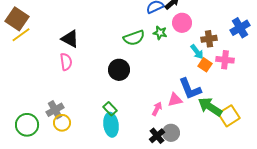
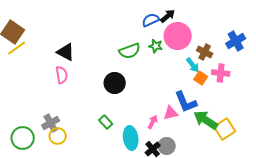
pink circle: (182, 23) -> (178, 36), size x1.4
brown cross: (209, 39) -> (205, 52), turned 35
cyan ellipse: (111, 125) -> (131, 138), moved

